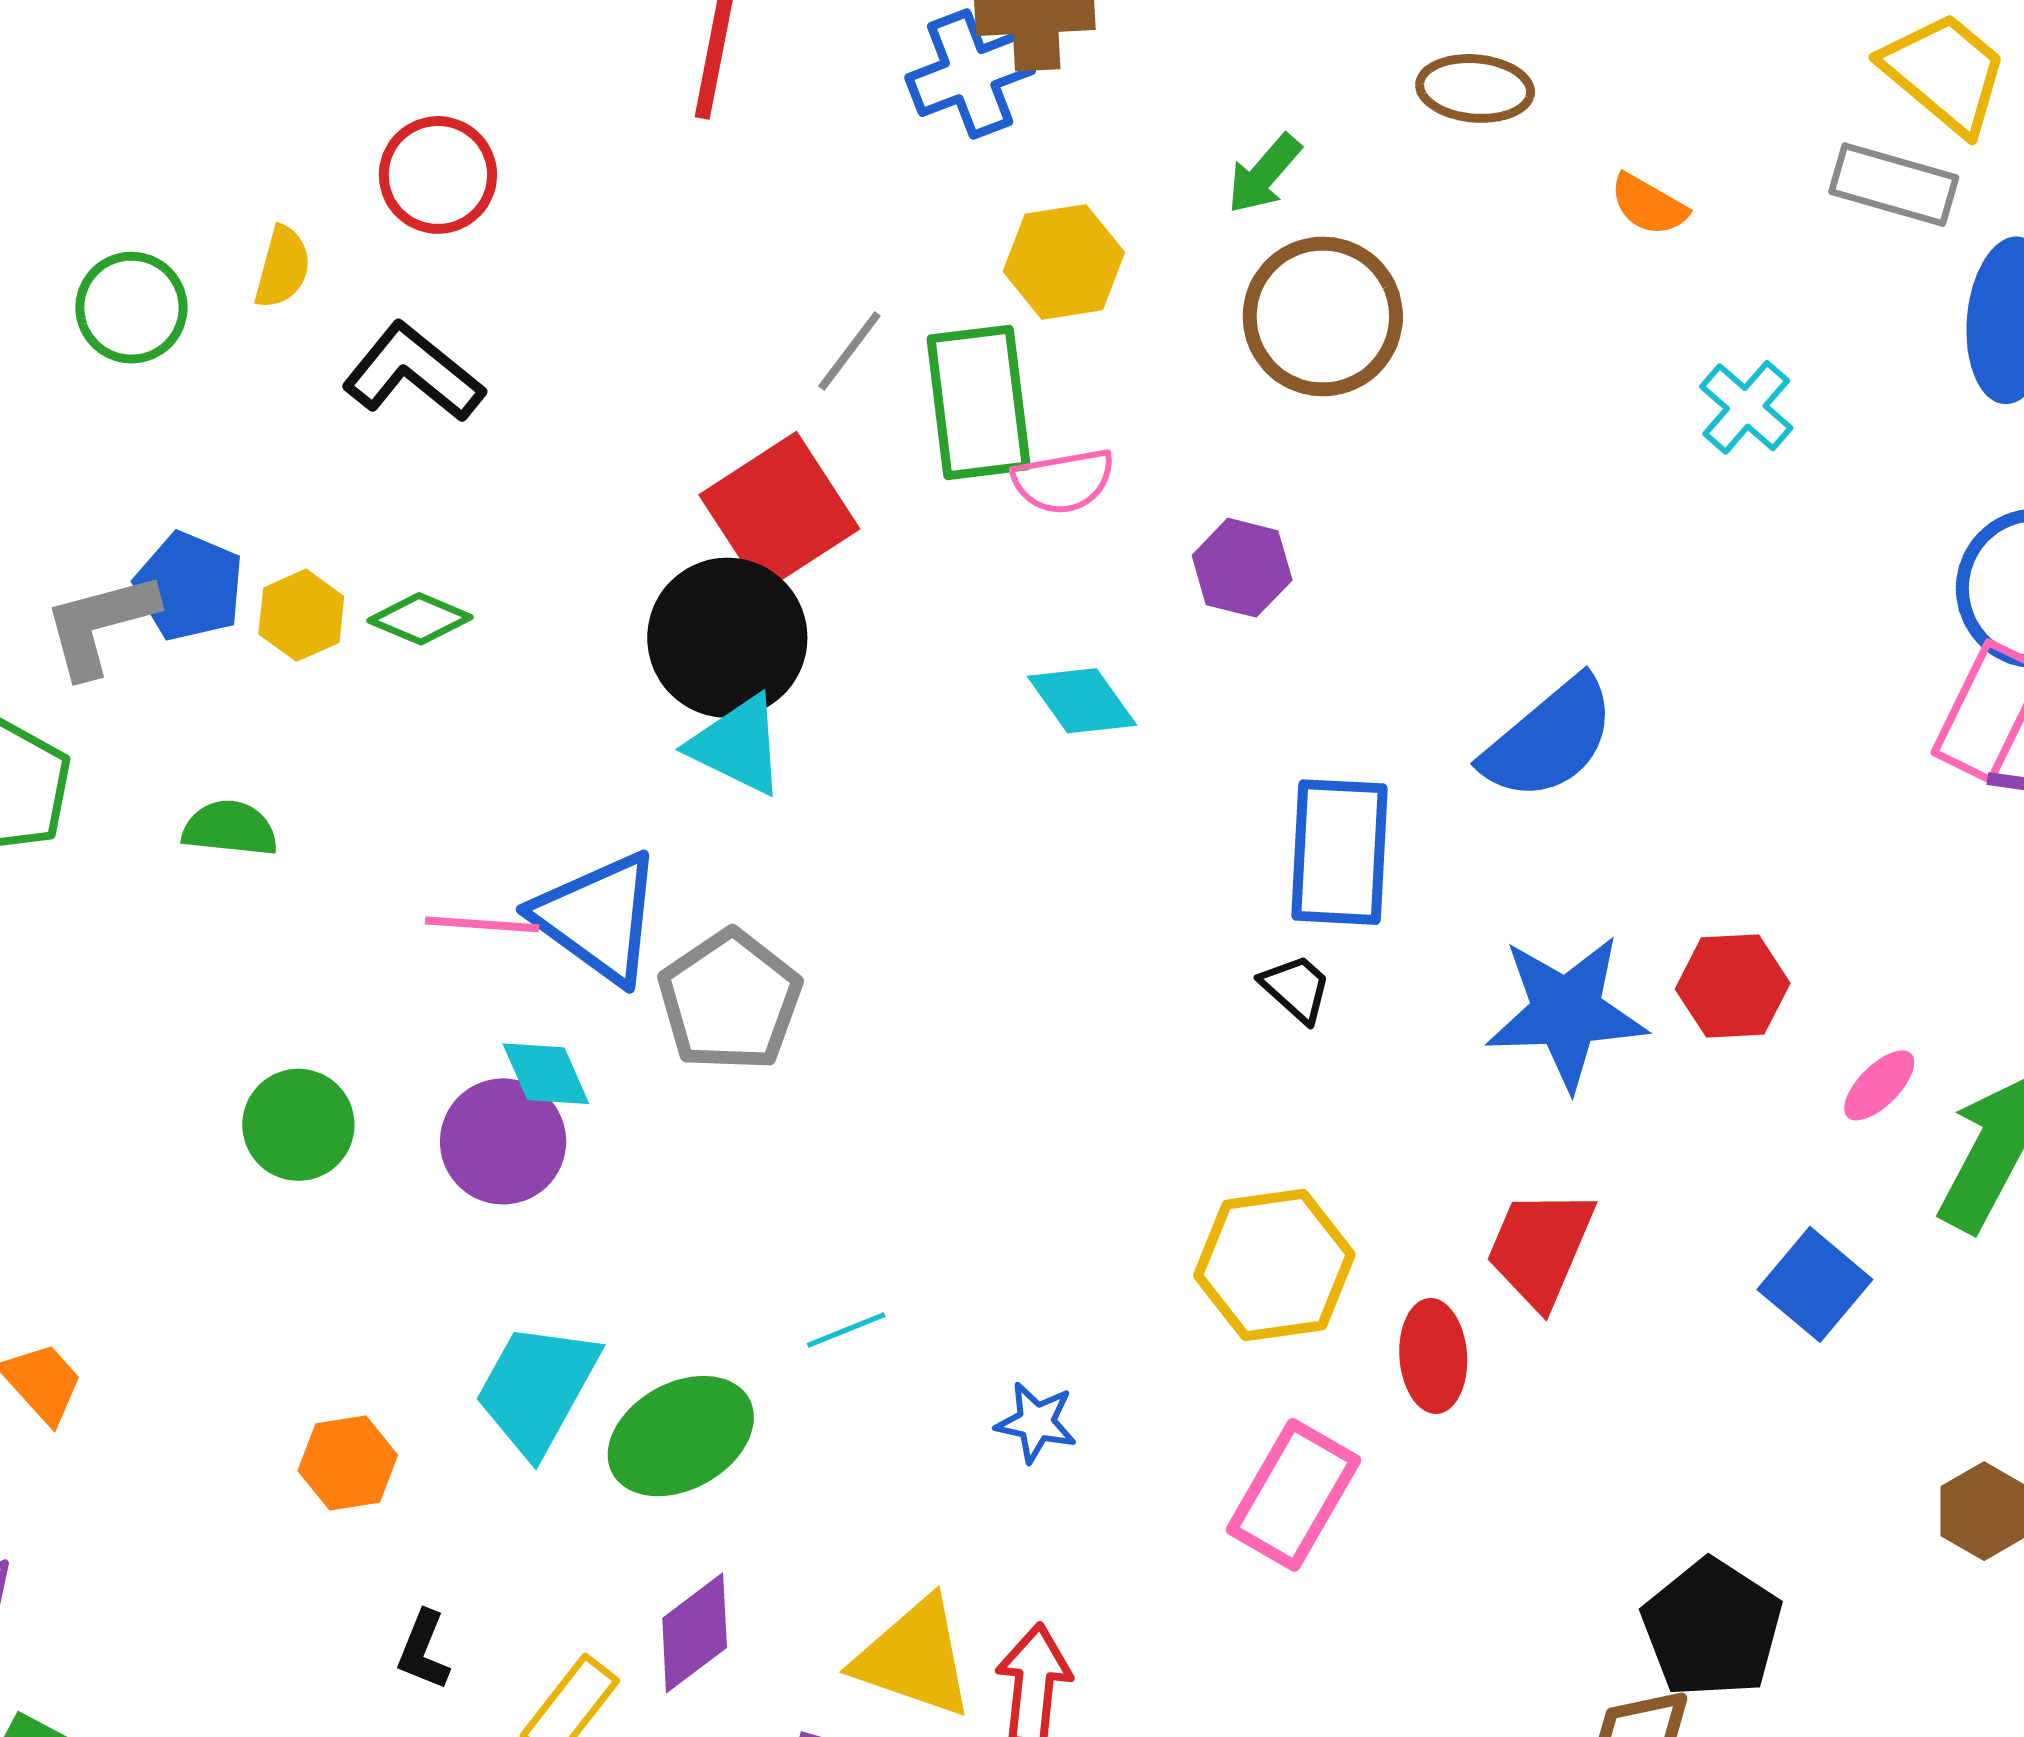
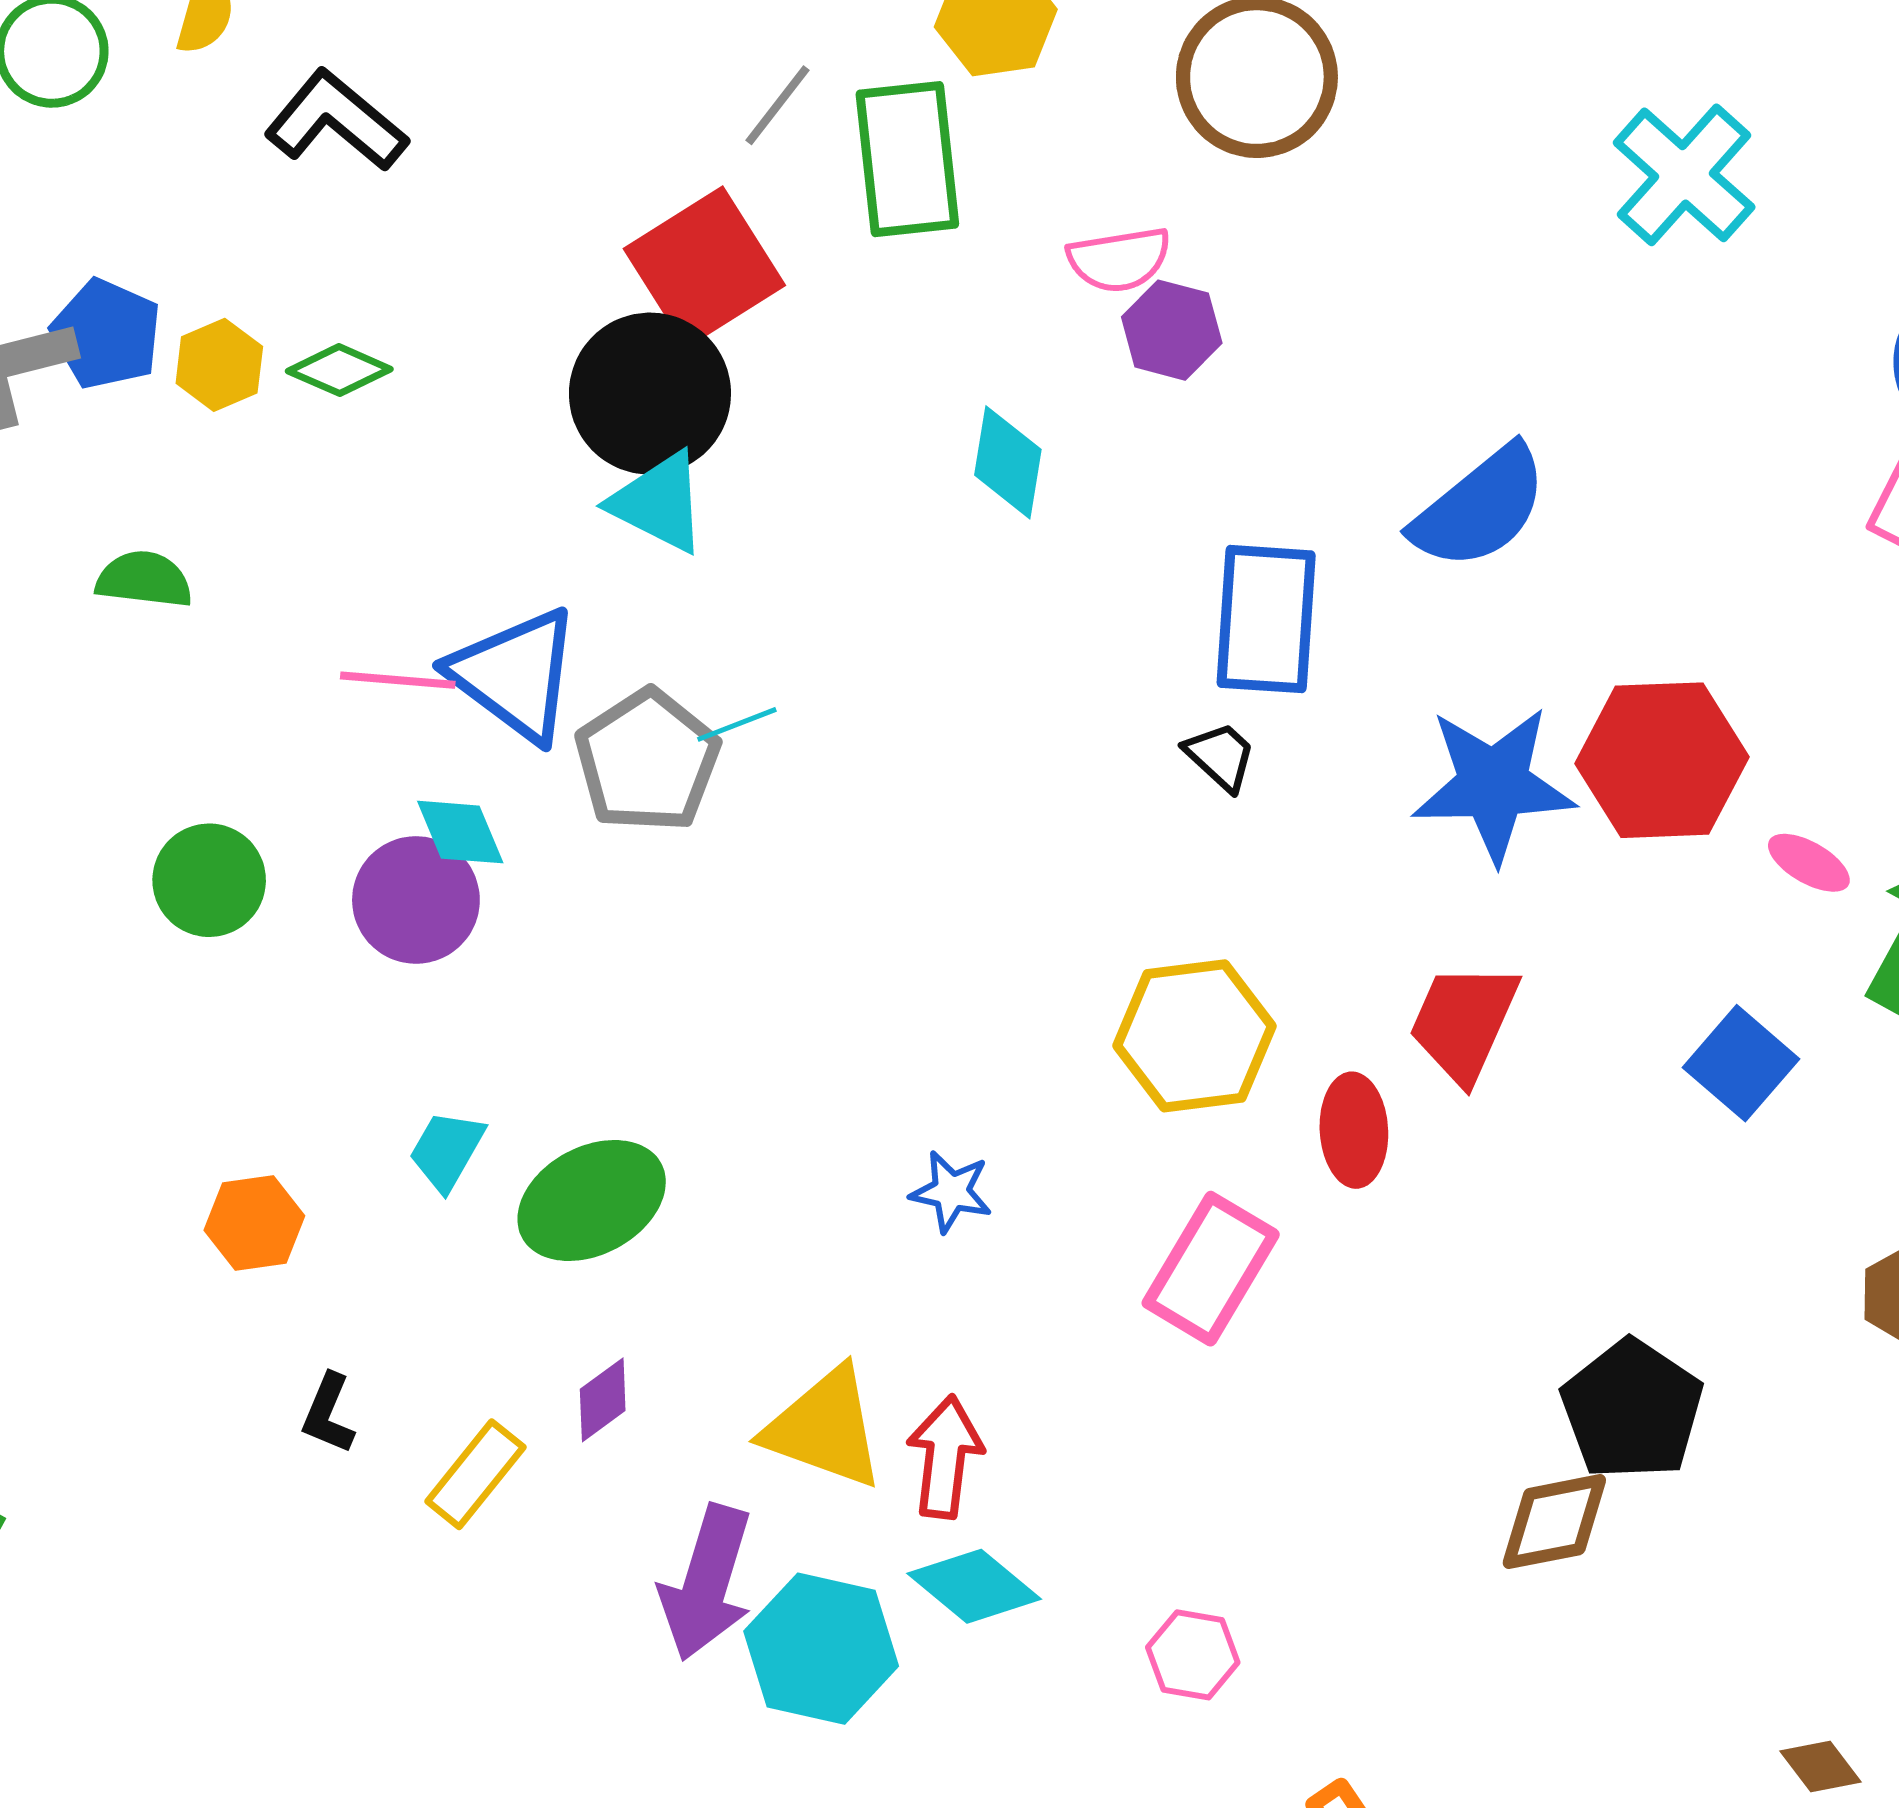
cyan cross: (1746, 407) -> (1684, 175), size x1.5
pink semicircle: (1063, 481) -> (1119, 259), moved
cyan diamond: (1082, 701) -> (1008, 462), turned 44
red hexagon: (1733, 986) -> (1662, 760), size x1.5
pink ellipse: (1879, 1085) -> (1809, 863), turned 74
cyan line: (846, 1330) -> (737, 724), moved
cyan trapezoid: (537, 1389) -> (447, 1150), size x0.6
purple diamond: (695, 1633) -> (603, 1400), size x0.7

